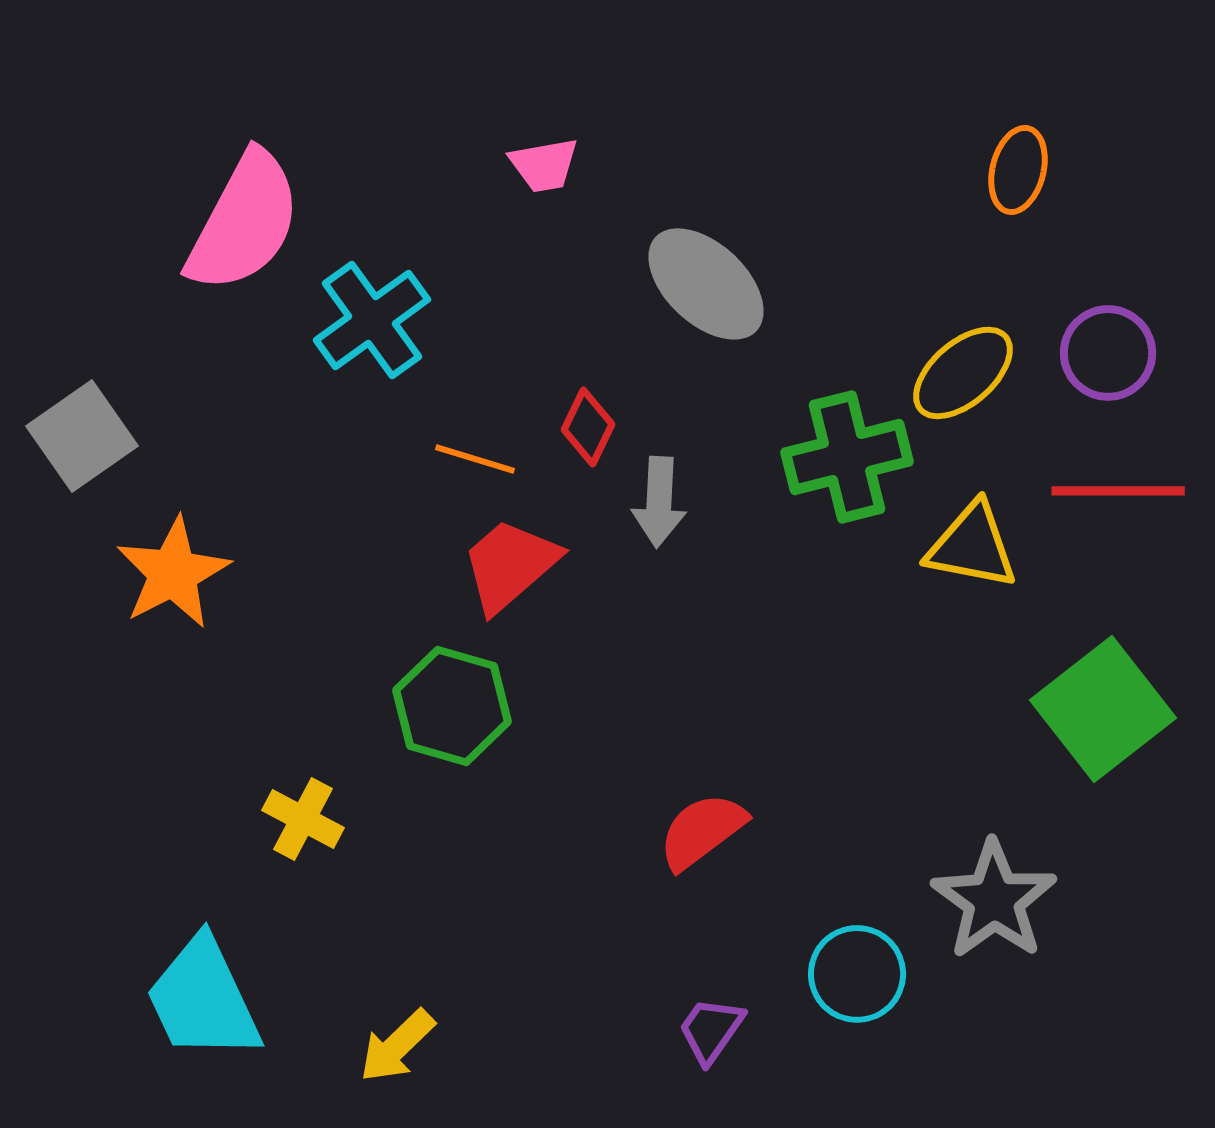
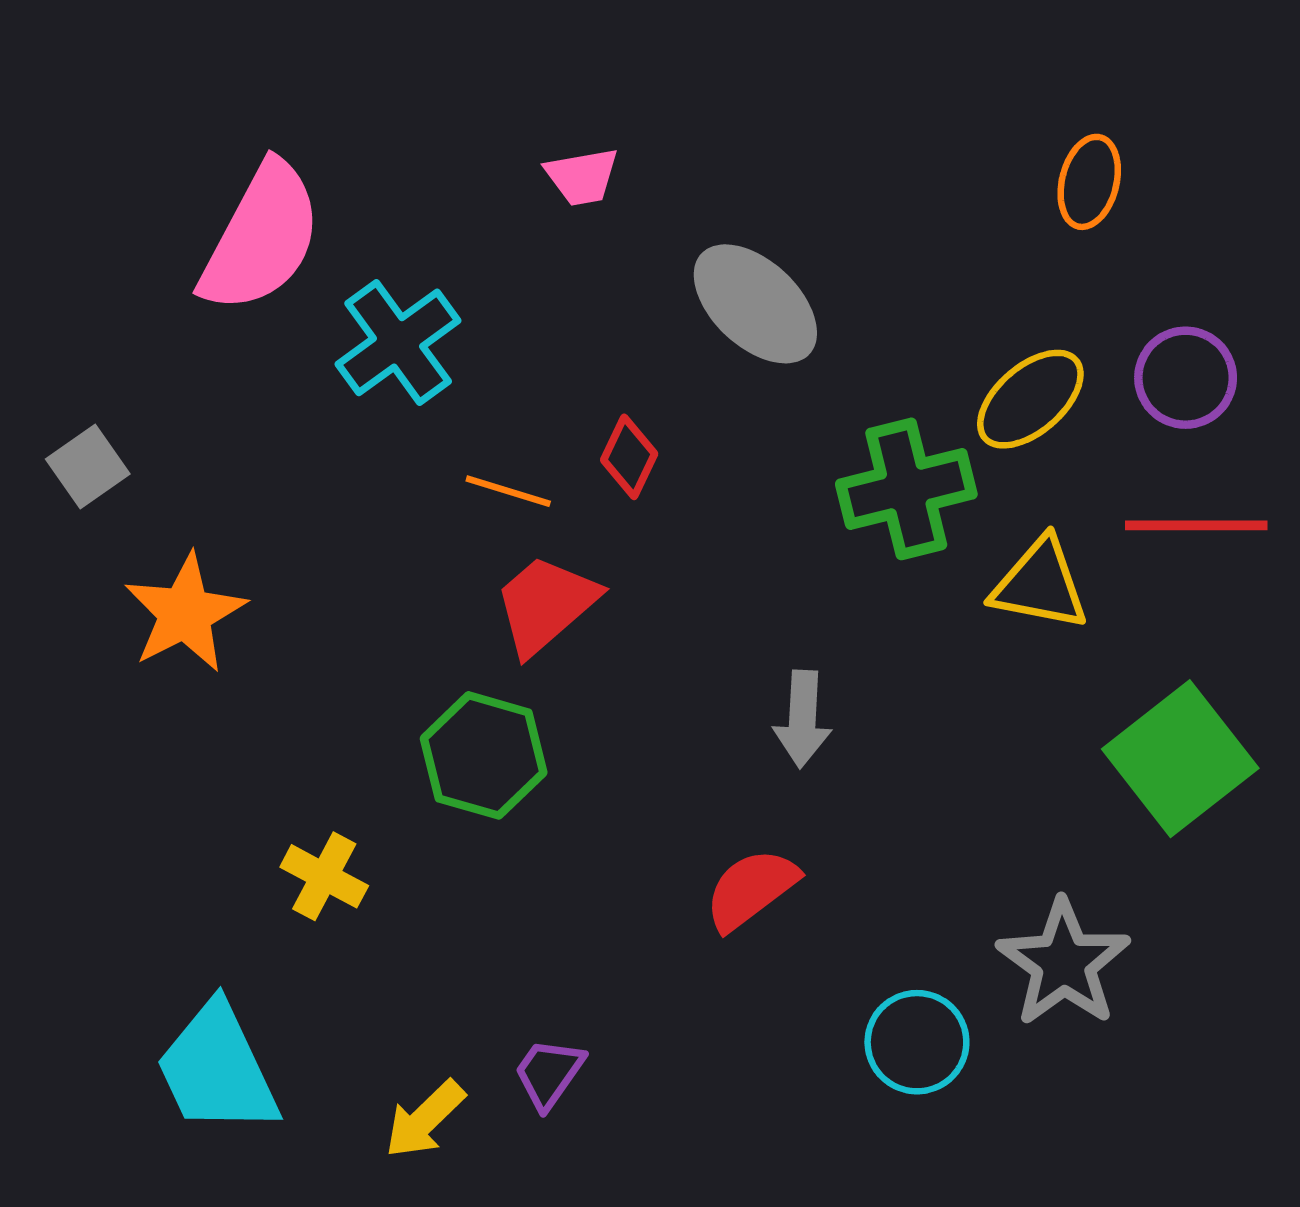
gray square: (82, 436) -> (88, 467), size x0.7
gray arrow: (659, 502) -> (802, 719), moved
purple trapezoid: (711, 1030) -> (549, 1073), moved

